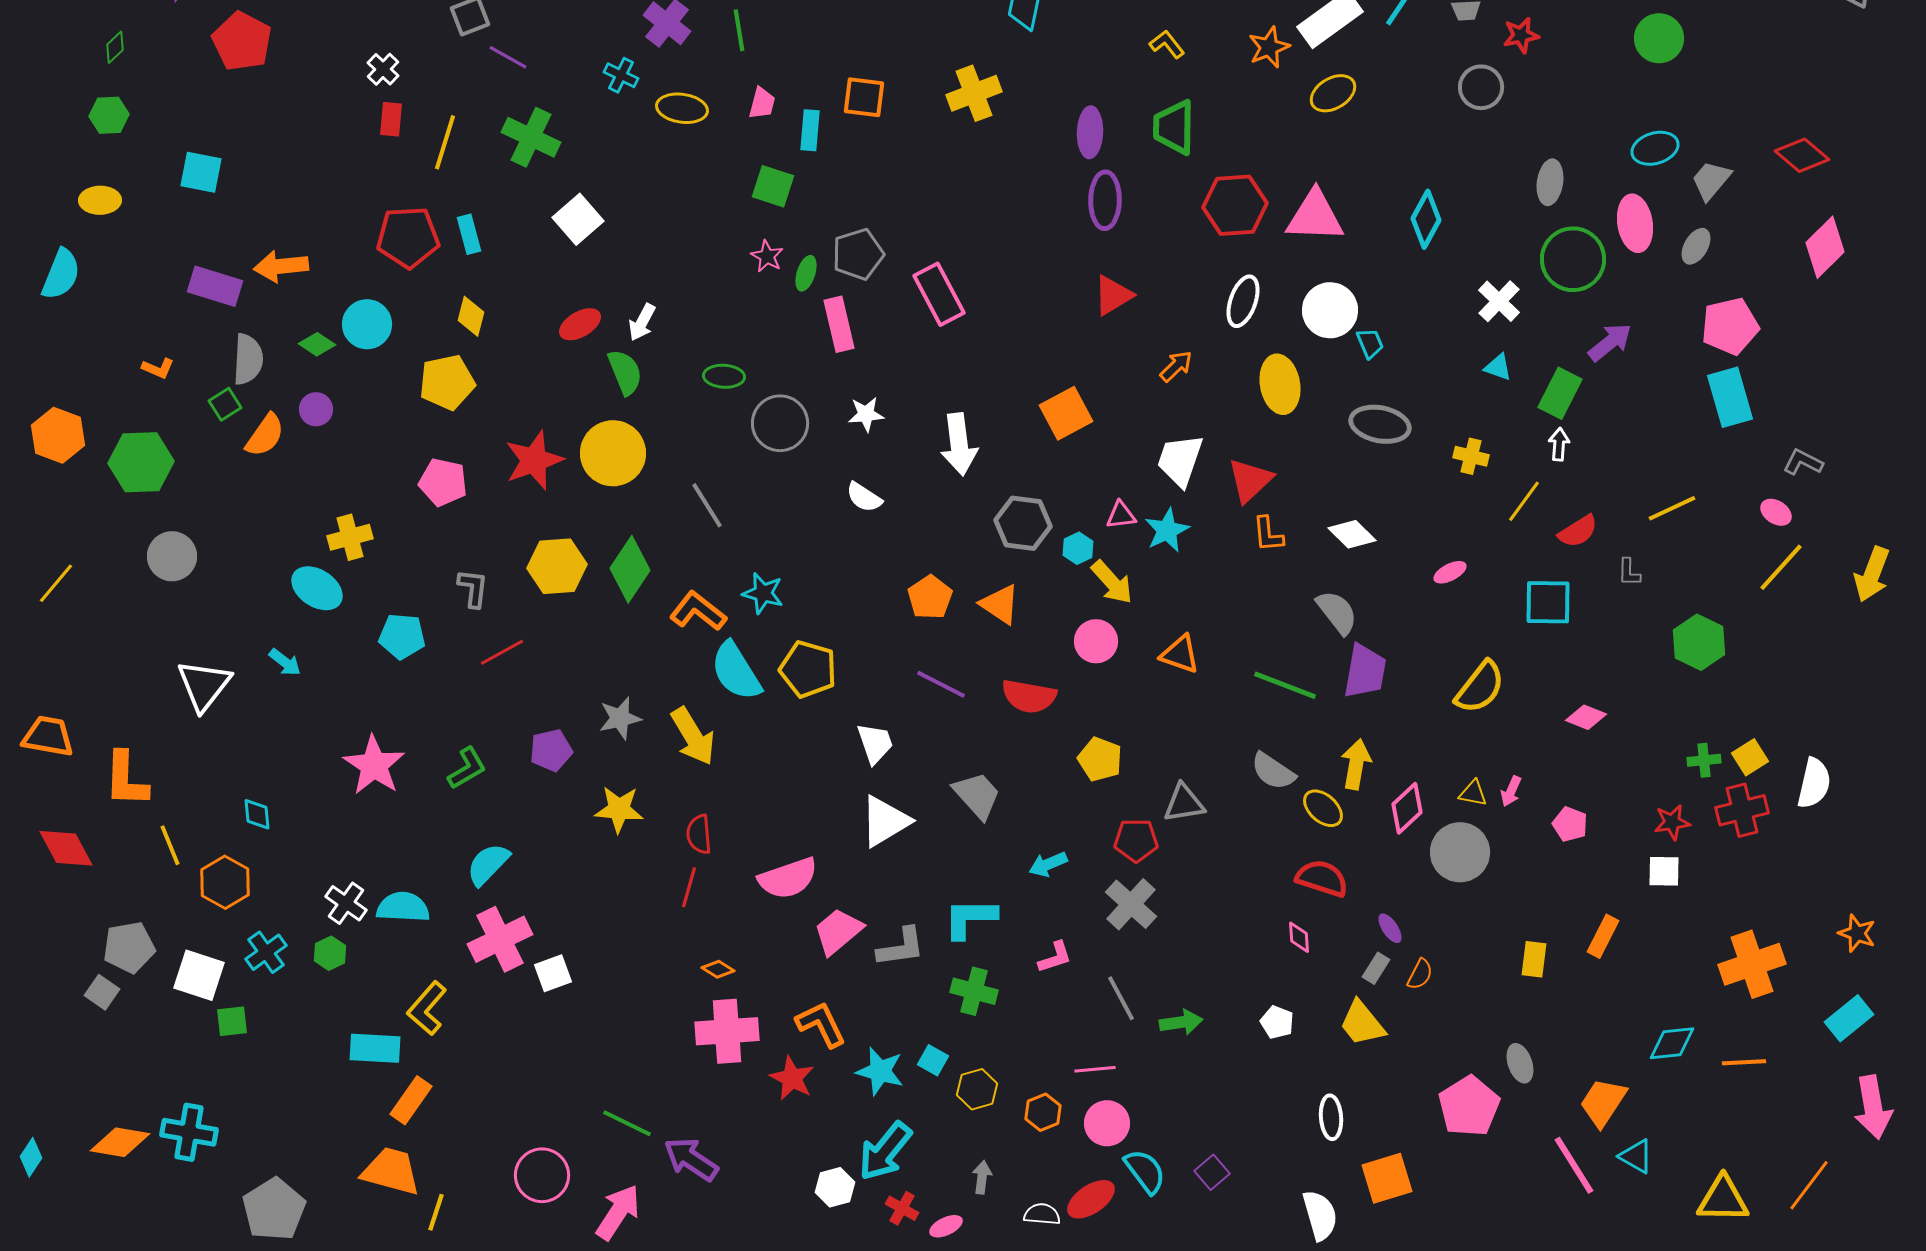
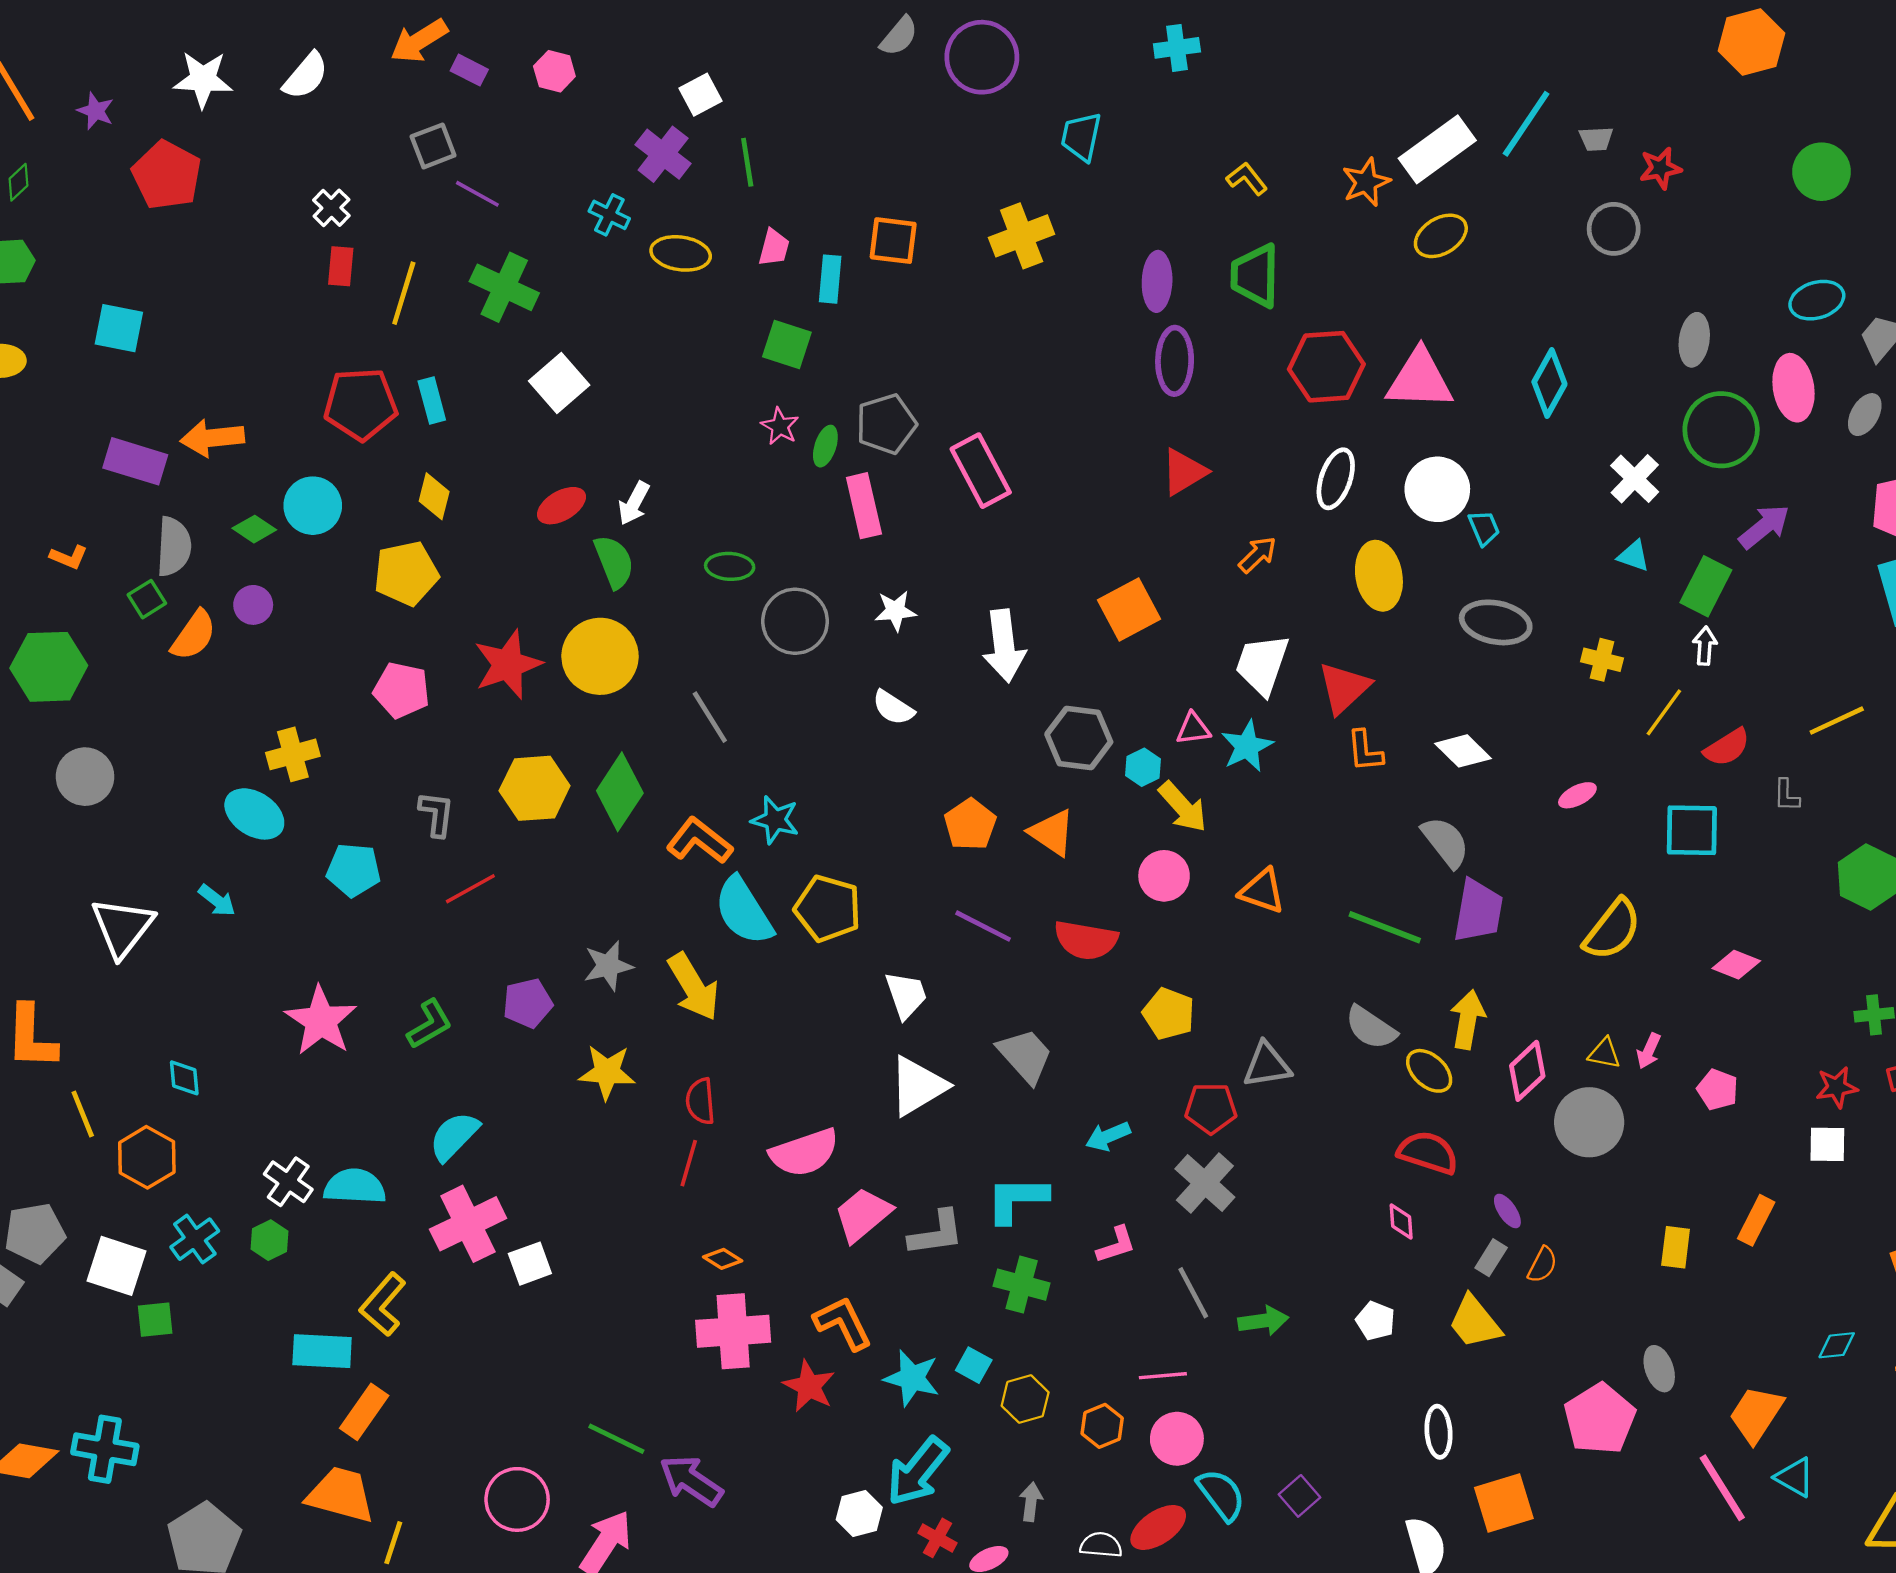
cyan diamond: (1672, 1043) -> (1837, 1345), size x0.7

